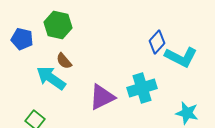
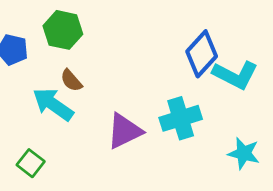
blue diamond: (157, 42) -> (202, 54), size x1.4

